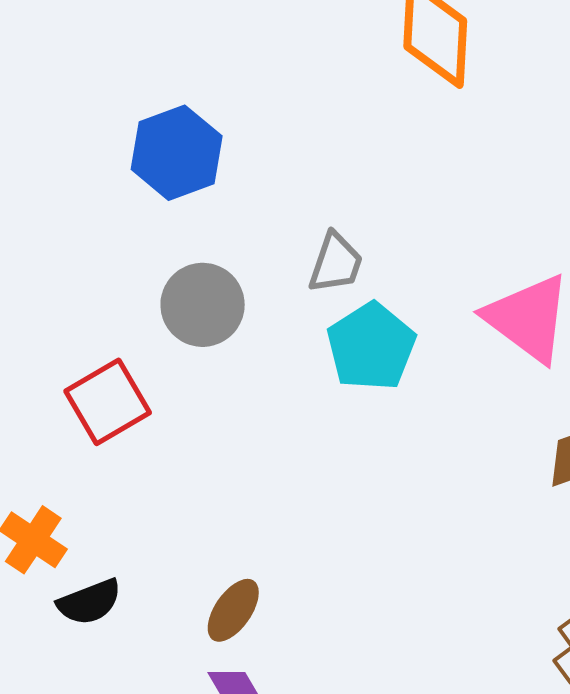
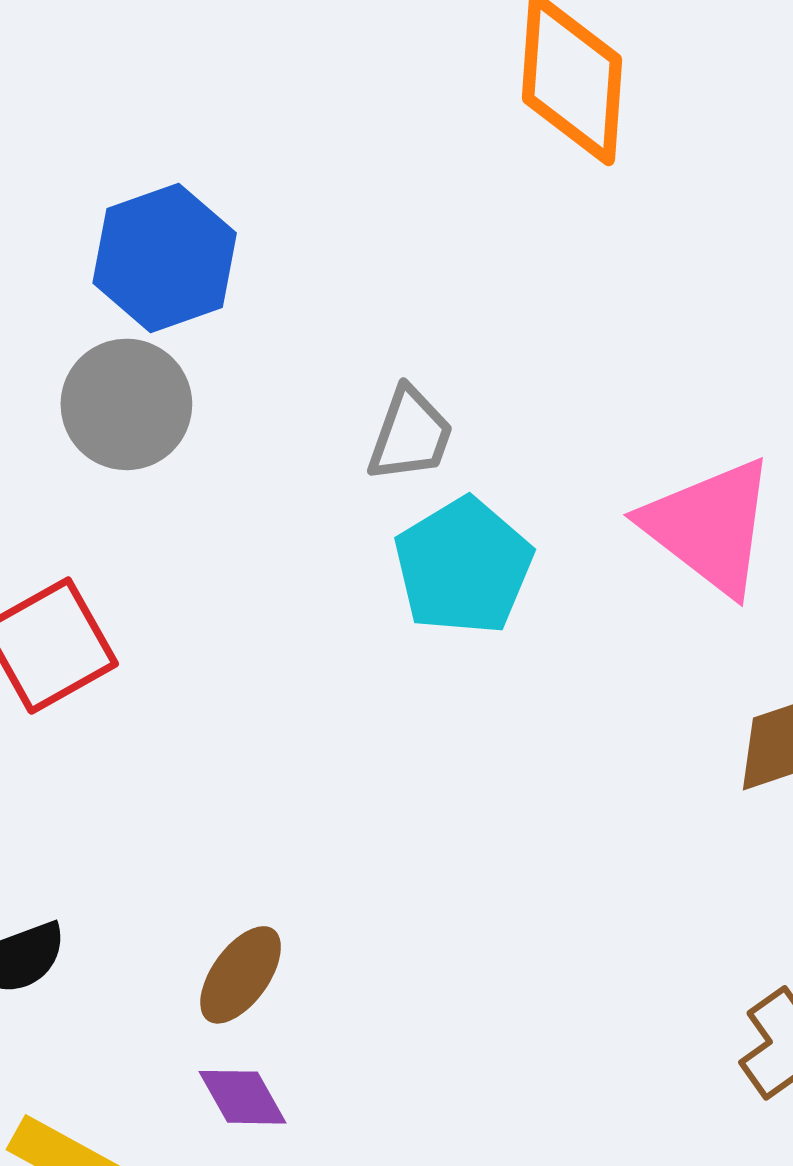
gray circle: (203, 305) -> (126, 404), moved

